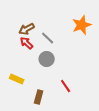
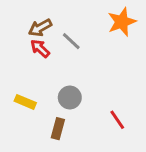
gray circle: (47, 59) -> (70, 97), moved
red line: (66, 86) -> (117, 120), moved

